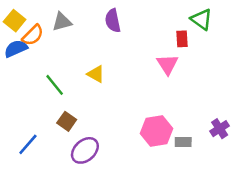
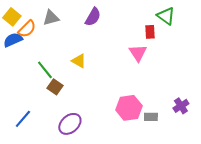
purple semicircle: (113, 21) -> (93, 17), turned -138
brown square: (67, 121) -> (55, 87), moved

